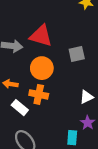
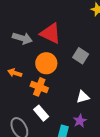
gray square: (77, 54) -> (81, 56), turned 35
white rectangle: (20, 108) -> (41, 113), moved

